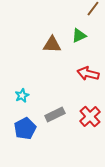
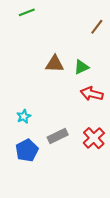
green triangle: (79, 36) -> (81, 67), moved

